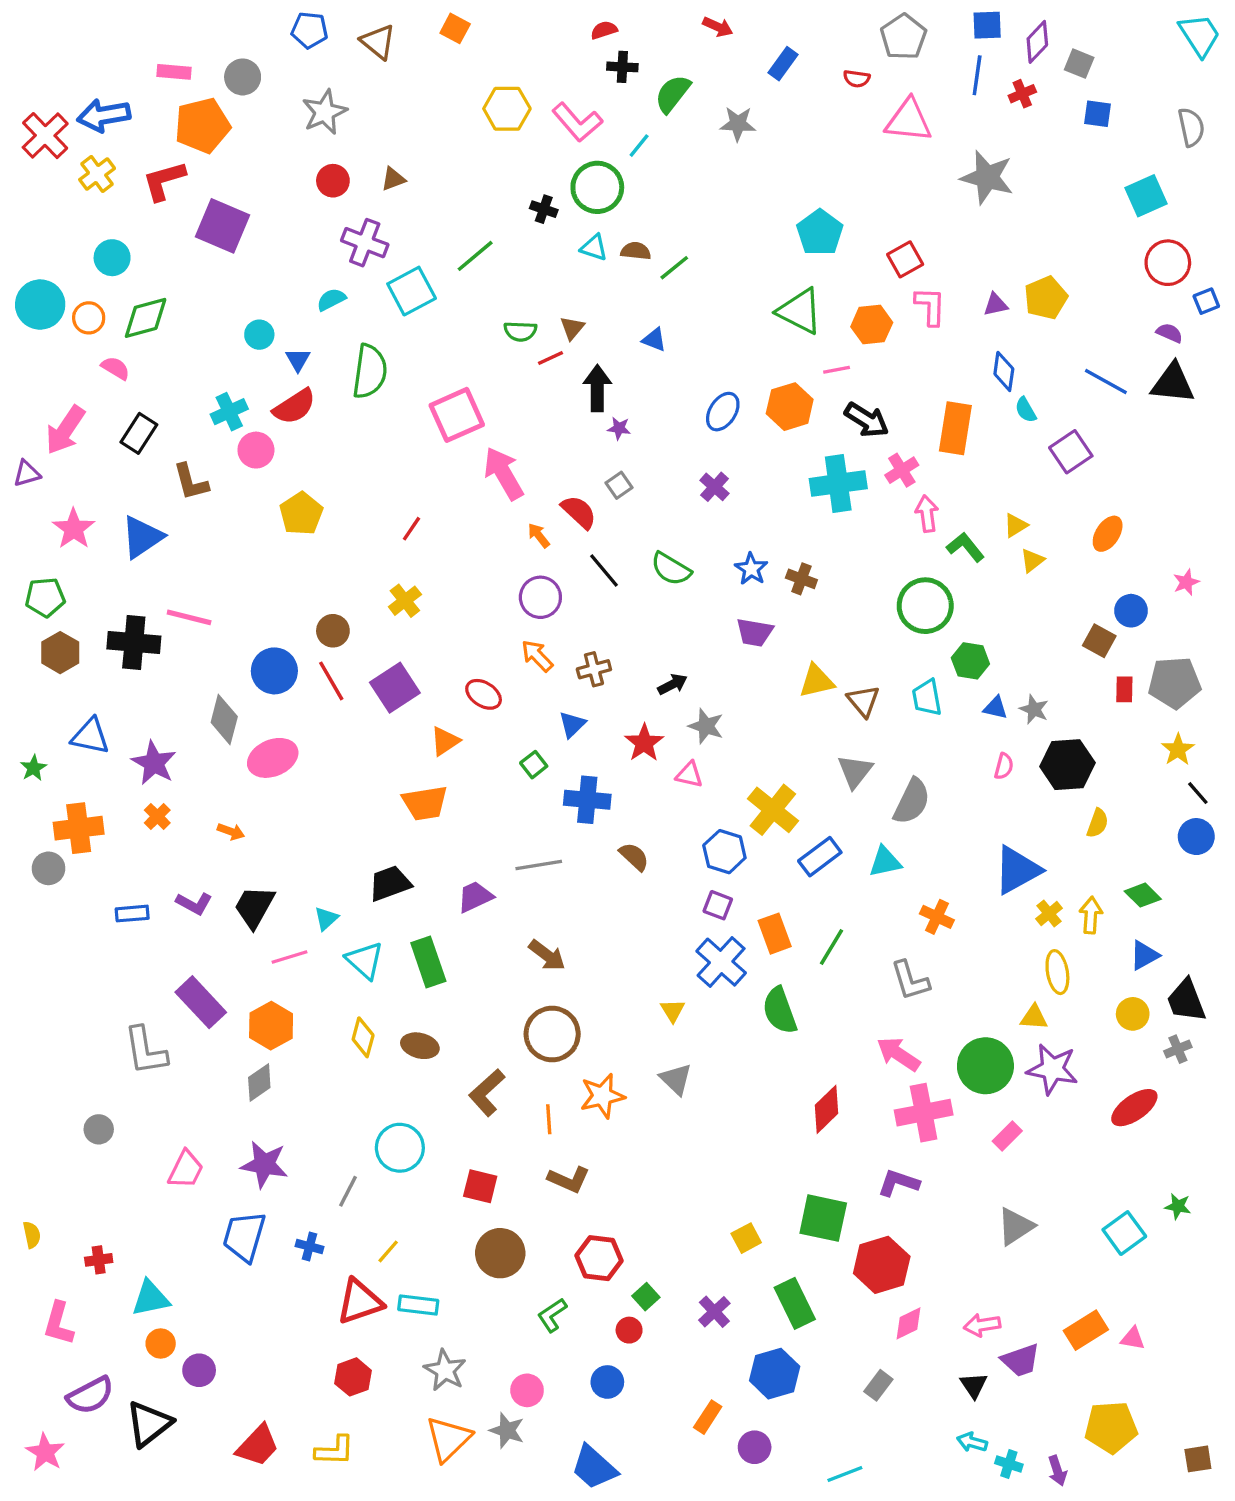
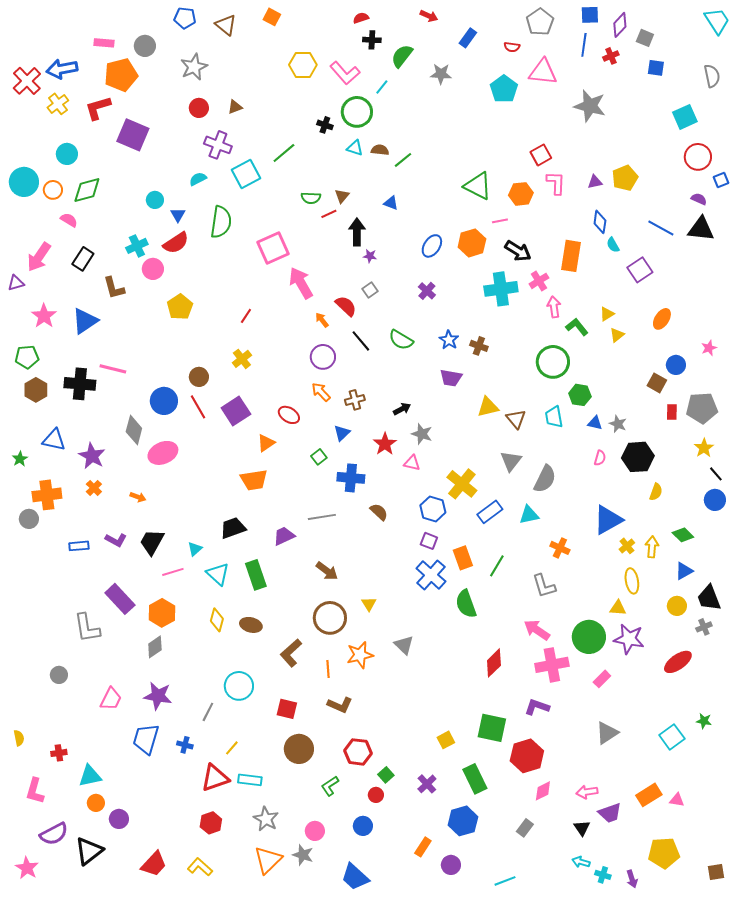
cyan pentagon: (820, 233) -> (504, 89), moved
yellow triangle: (673, 1011) -> (369, 604), moved
yellow L-shape: (335, 1451) -> (200, 867), turned -140

